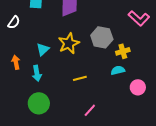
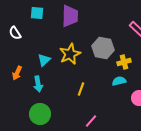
white semicircle: (14, 22) -> (15, 33), turned 112
orange arrow: (16, 62) -> (17, 73), turned -144
yellow line: (80, 78) -> (81, 89), turned -56

